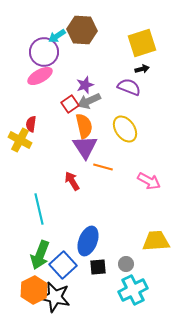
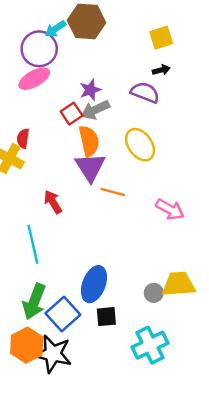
yellow square: (142, 43) -> (161, 38), size x0.7
red arrow: (72, 181) -> (53, 202), moved
gray circle: (126, 264) -> (154, 293), moved

